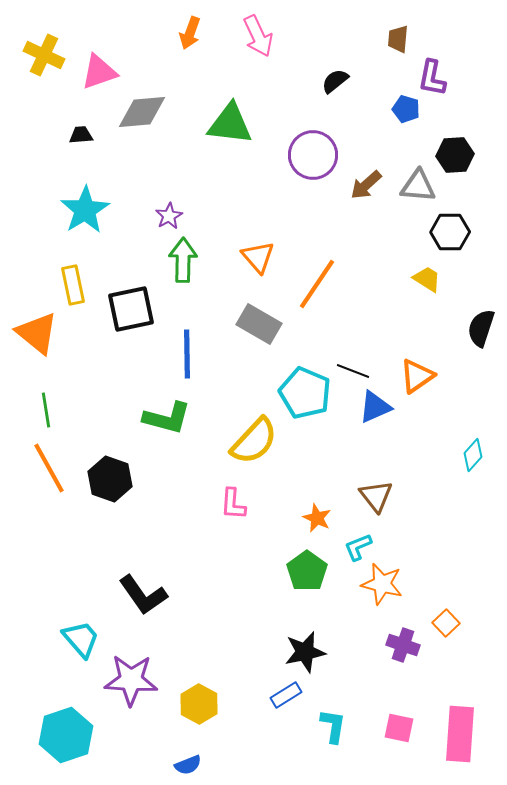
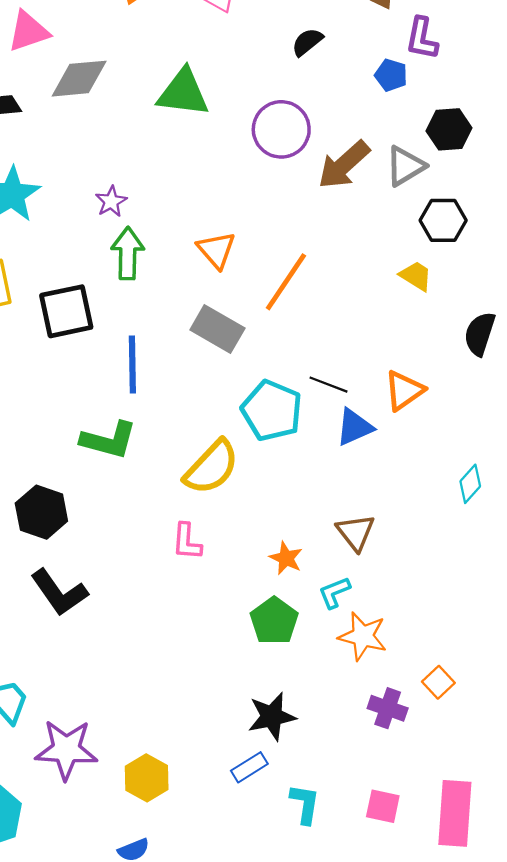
brown arrow: (366, 185) -> (344, 165), size x1.4
gray triangle: (418, 186) -> (405, 166), turned -36
black L-shape: (143, 595) -> (59, 592), moved

